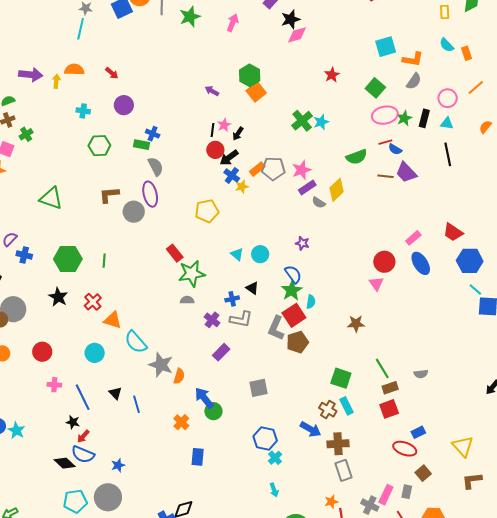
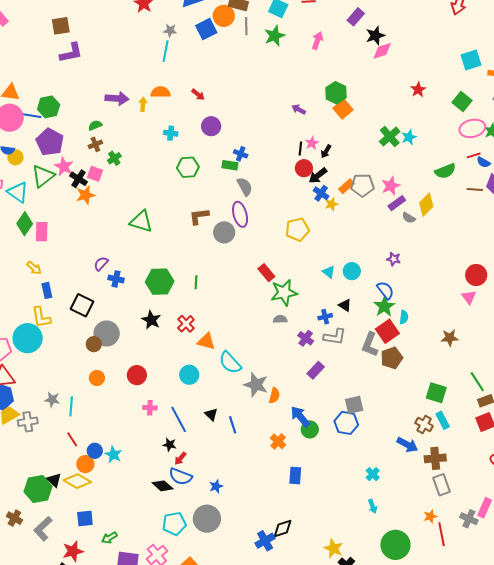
blue hexagon: (265, 438) -> (346, 423), moved

